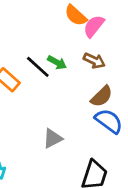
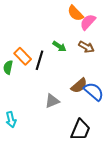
black line: (38, 67) -> (39, 60), moved, turned 60
brown semicircle: (102, 96) -> (79, 86), moved

